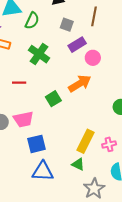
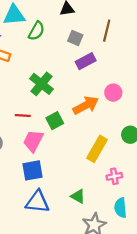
green cross: (39, 54) -> (42, 84), moved
pink circle: (93, 58) -> (113, 93), moved
red line: (19, 83) -> (23, 115), moved
pink trapezoid: (24, 119) -> (33, 141), moved, turned 125
yellow rectangle: (85, 141) -> (97, 149), moved

